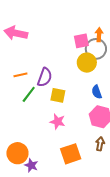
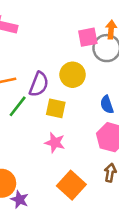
yellow circle: (87, 63) -> (73, 75), moved
orange square: (71, 154) -> (71, 185), turned -30

